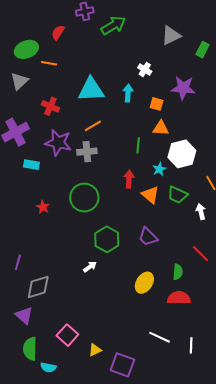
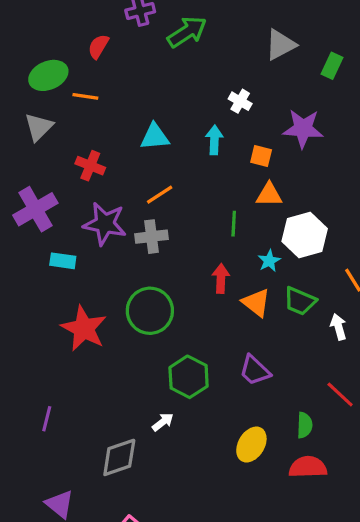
cyan triangle: (91, 90) -> (155, 137), size x0.7
red star: (43, 207) -> (84, 328), size x2.0
gray diamond: (38, 287) -> (119, 457), moved

